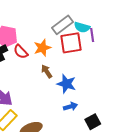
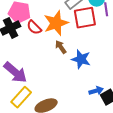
orange star: (42, 48) -> (56, 23), size x1.4
blue arrow: (70, 107) -> (96, 91), moved

